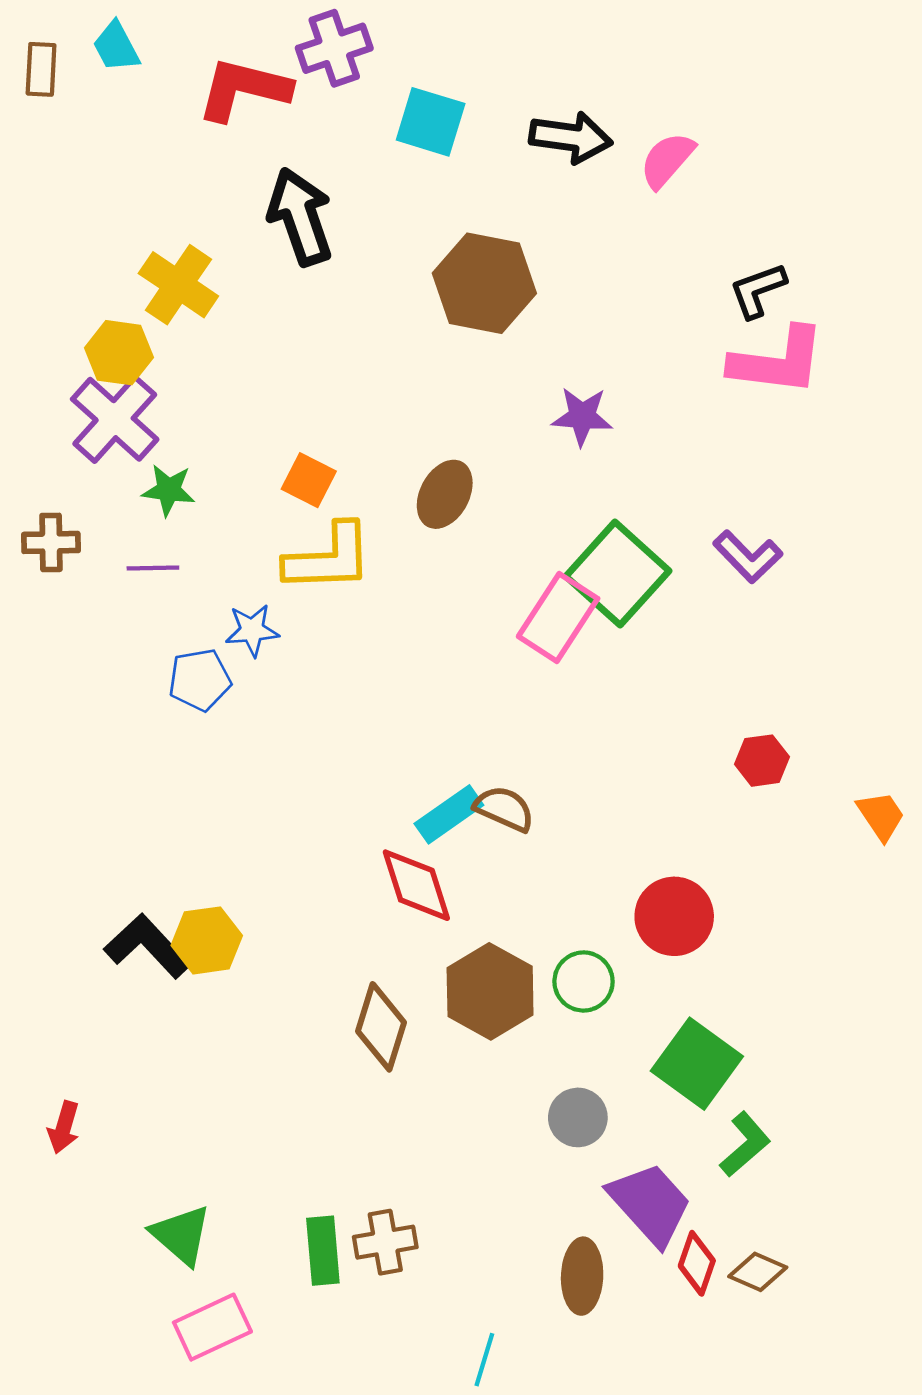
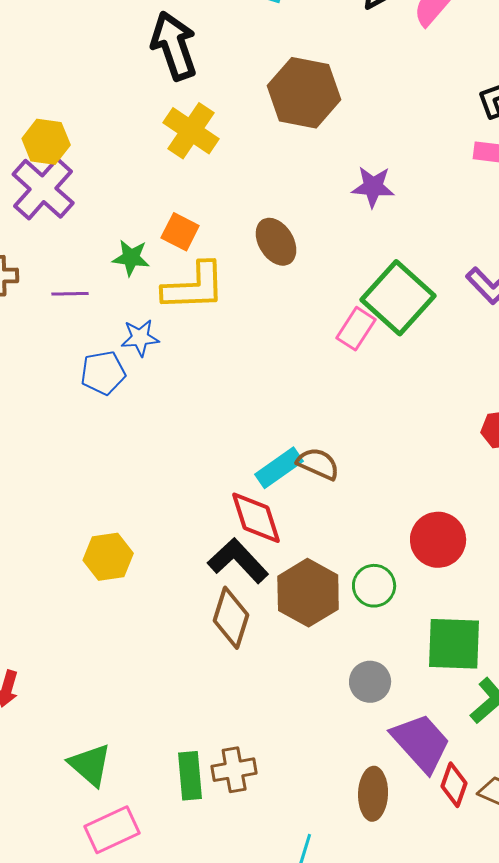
yellow cross: (178, 285) -> (191, 131), moved
green star: (169, 490) -> (131, 258), moved
brown ellipse: (445, 494) -> (276, 242), turned -60
pink rectangle: (558, 618) -> (356, 329), size x0.7
black L-shape: (147, 946) -> (238, 561), moved
green square: (697, 1064) -> (454, 644), turned -34

